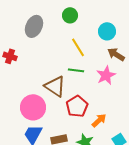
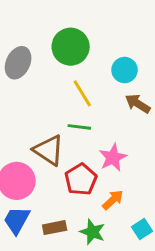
green circle: (70, 15) -> (71, 47), size x1.6
pink star: (106, 75) -> (113, 158), moved

